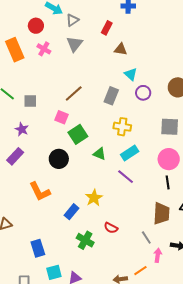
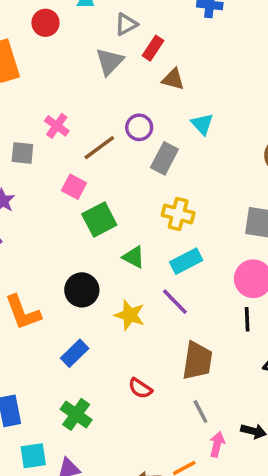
gray triangle: (72, 20) -> (126, 24), moved
red rectangle: (107, 28) -> (153, 48), moved
pink cross: (44, 49) -> (57, 126), moved
brown triangle: (121, 49) -> (173, 79), moved
purple circle: (143, 93) -> (139, 127), moved
black circle: (59, 159) -> (82, 290), moved
yellow star: (94, 198) -> (130, 315), moved, turned -30
brown trapezoid: (161, 213) -> (197, 361), moved
green cross: (85, 240) -> (76, 414), moved

